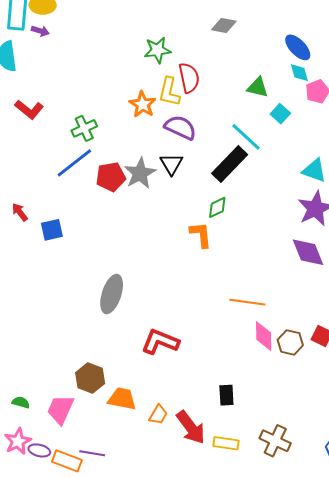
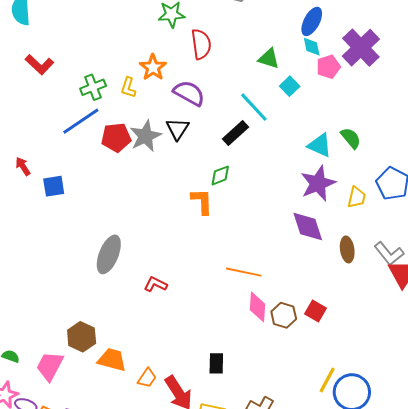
blue ellipse: (298, 47) -> (312, 21), turned 68
yellow L-shape: (169, 92) -> (128, 88), moved, size x0.7
black rectangle: (230, 164) -> (236, 133), size x0.7
red L-shape: (160, 342) -> (156, 284), moved, size x0.6

